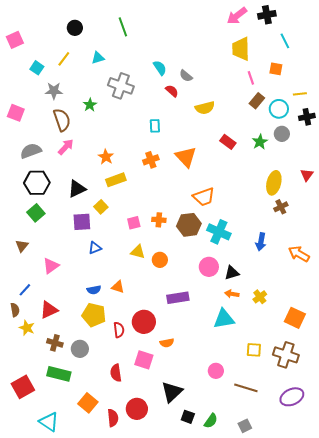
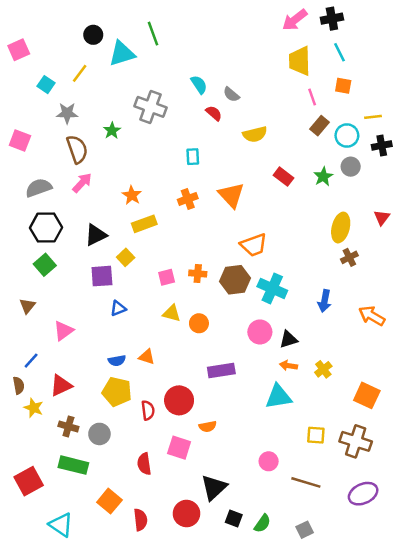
cyan line: (285, 41) -> (339, 52), moved
cyan triangle: (98, 58) -> (122, 53), moved, size x1.6
red circle: (137, 409) -> (187, 514), moved

